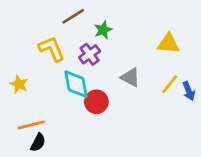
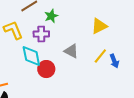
yellow triangle: (168, 43) -> (99, 26), turned -30
purple cross: (90, 54) -> (41, 34), turned 35

